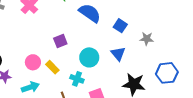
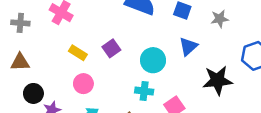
blue triangle: (118, 54) -> (188, 46), turned 42
yellow rectangle: (52, 67) -> (78, 53), moved

